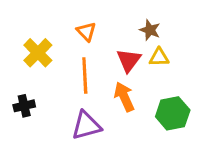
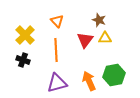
orange arrow: (124, 97) -> (89, 81), moved
black cross: (24, 106) -> (23, 60), moved, turned 32

